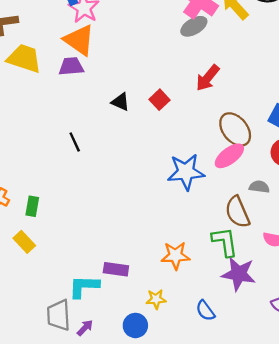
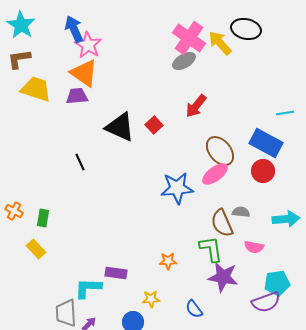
black triangle: (121, 102) -> (120, 127), size x1.8
gray semicircle: (259, 187) -> (241, 212), moved
orange star: (176, 256) -> (168, 261), size x0.7

